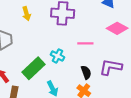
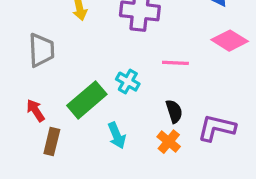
purple L-shape: (111, 67) -> (217, 128), moved

